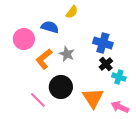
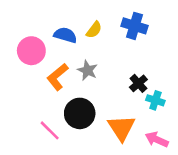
yellow semicircle: (72, 12) -> (94, 30), moved
blue cross: (103, 43) -> (135, 26), moved

